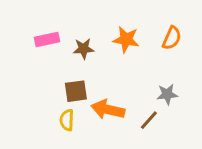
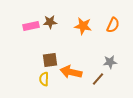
brown star: (84, 49) -> (50, 22), moved

